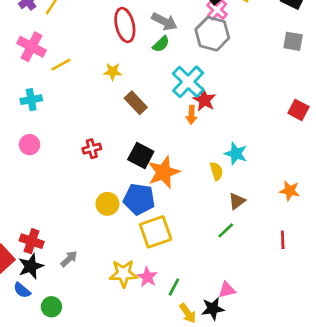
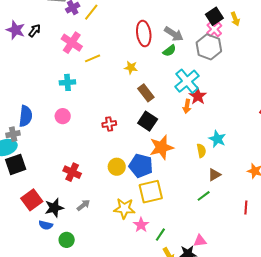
black square: (141, 156) -> (148, 121), moved
red cross: (32, 241) -> (72, 172), moved
yellow star: (123, 274) -> (124, 209), moved
blue semicircle: (22, 290) -> (46, 225), turned -32

